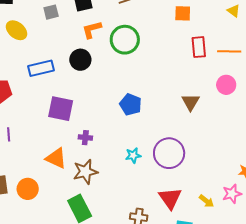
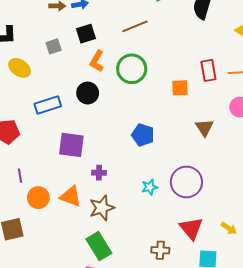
orange square: (183, 13) -> (180, 88), moved
orange L-shape: (92, 30) -> (97, 61), turned -40
orange circle: (28, 189) -> (38, 198), moved

